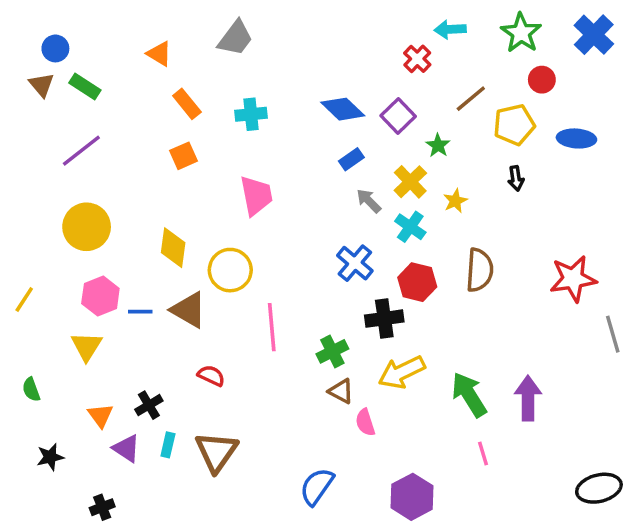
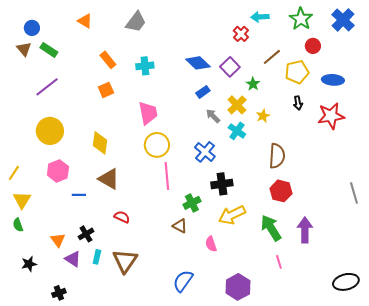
orange triangle: (159, 54) -> (85, 21), moved
yellow circle: (230, 270) -> (157, 145), moved
red star: (573, 279) -> (331, 116), moved
red hexagon: (417, 282) -> (281, 191), moved
blue line: (140, 312) -> (79, 195), moved
pink line: (272, 327) -> (167, 176), moved
yellow triangle: (87, 346) -> (22, 200), moved
brown triangle: (341, 391) -> (180, 226), moved

